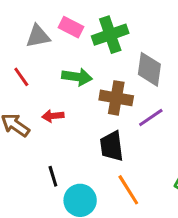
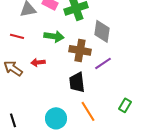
red line: (21, 77) -> (17, 36), turned -40
black line: (53, 176) -> (13, 120), moved

